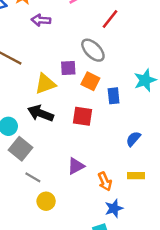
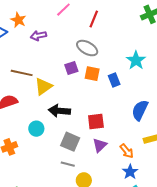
yellow triangle: (45, 84) -> (43, 86), moved
red square: (82, 116) -> (96, 121), moved
blue semicircle: (133, 139) -> (140, 110), size x1.5
gray square: (20, 149) -> (70, 142), moved
blue star: (114, 208) -> (130, 172), moved

